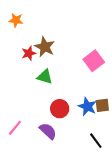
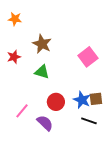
red star: (29, 53) -> (14, 57), moved
pink line: (15, 128) -> (22, 111), moved
black line: (96, 141) -> (89, 121), moved, turned -35

